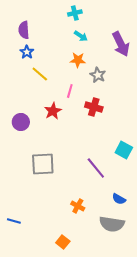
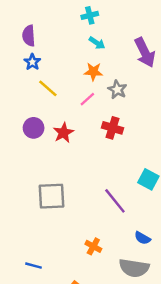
pink line: (70, 91) -> (87, 99), moved, turned 32
purple circle: (21, 122) -> (34, 128), moved
blue line: (14, 221) -> (34, 266), moved

